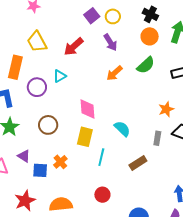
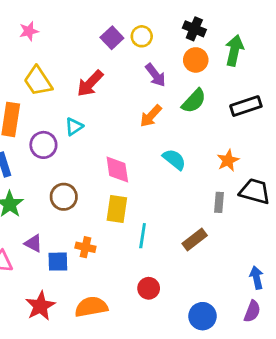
purple arrow: (110, 42) -> (155, 75), moved
cyan semicircle: (122, 129) -> (174, 159), moved
orange cross: (60, 162) -> (85, 247), turned -32

